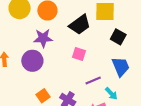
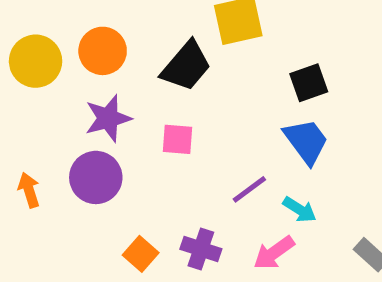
black square: (118, 37) -> (309, 83), moved, turned -35
pink square: (79, 54) -> (178, 139), moved

